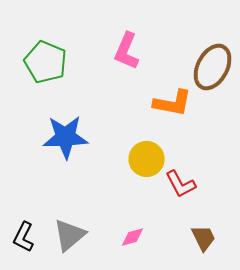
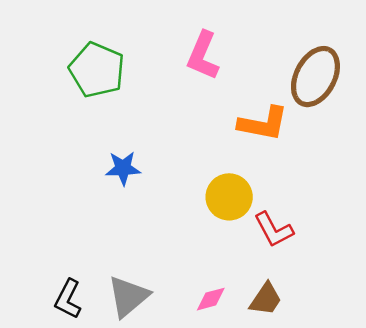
blue star: (66, 137) -> (123, 168), size x0.6
brown trapezoid: (204, 238) -> (266, 299), moved, turned 60

